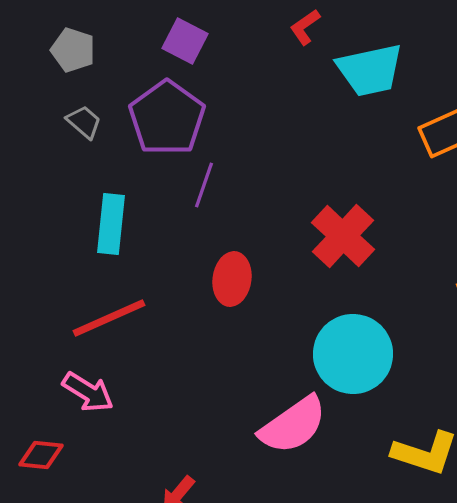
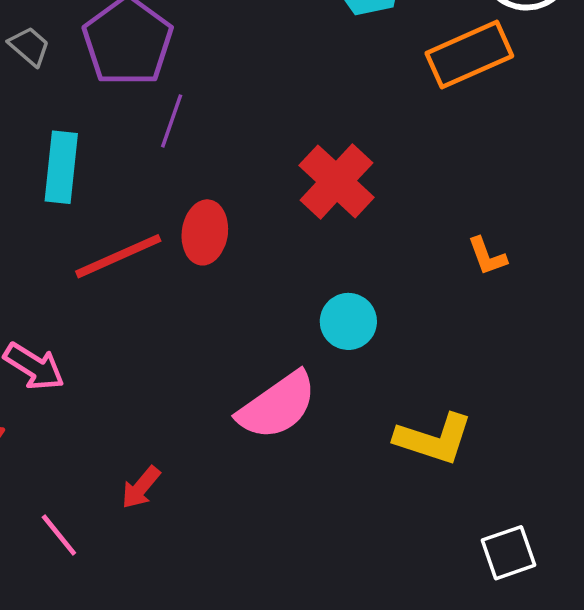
red line: (109, 318) -> (118, 256), moved
cyan circle: (353, 354) -> (348, 321), size x0.6

